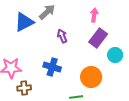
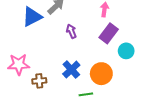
blue cross: (52, 67) -> (71, 70), moved, turned 30
brown cross: (24, 88) -> (39, 81), moved

